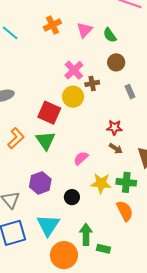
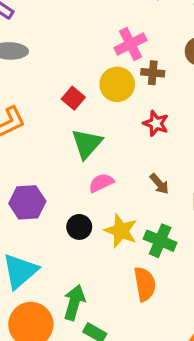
red square: (49, 113) -> (73, 98), size x0.6
red star: (114, 128) -> (156, 123), moved
green triangle: (46, 141) -> (87, 144), moved
black circle: (72, 197) -> (79, 227), moved

